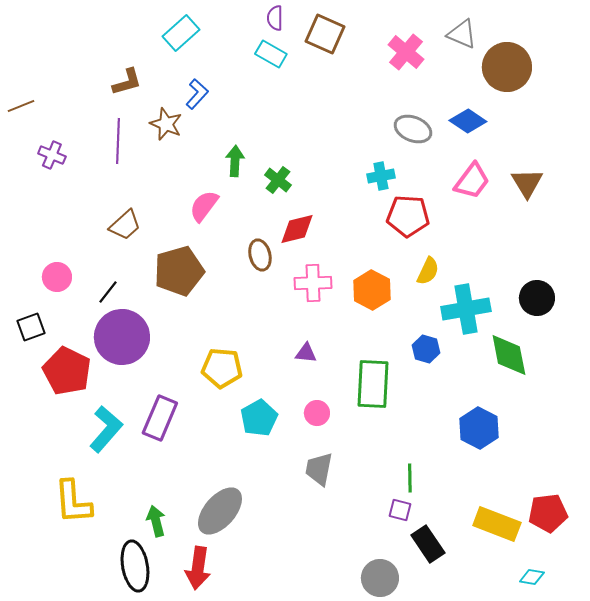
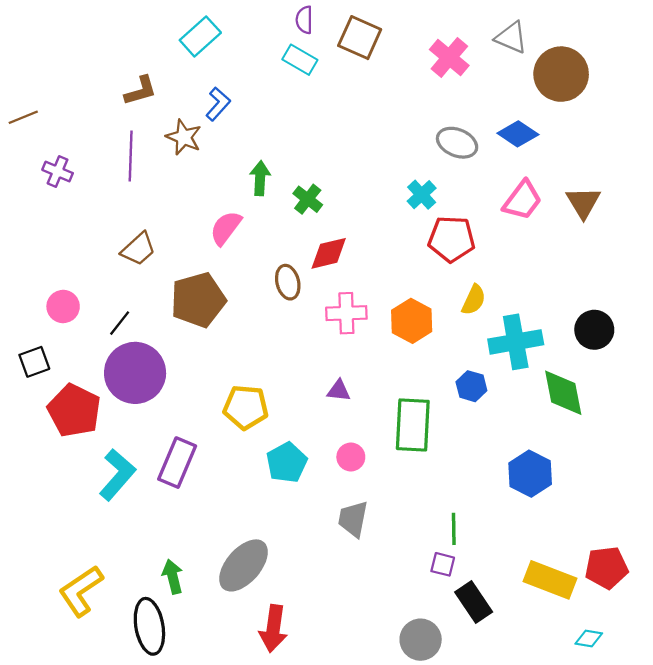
cyan cross: (381, 176) -> (422, 195), turned -32
yellow L-shape: (73, 502) -> (81, 591), moved, turned 60
red arrow: (198, 568) -> (273, 629), moved

